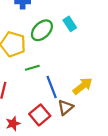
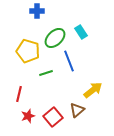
blue line: (52, 87) -> (69, 61), moved
red star: (13, 123) -> (28, 116), moved

